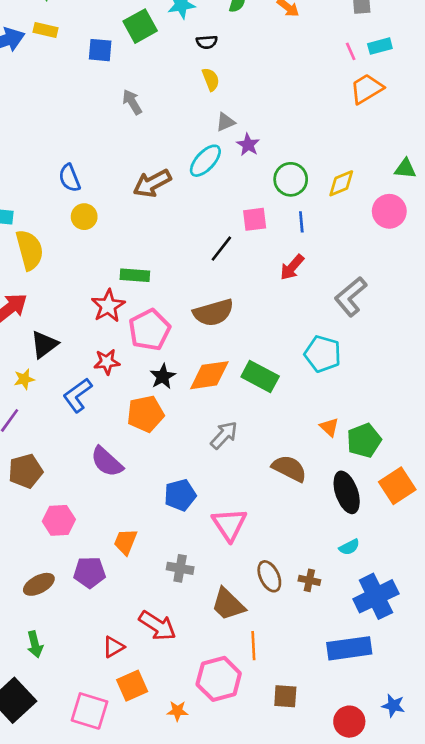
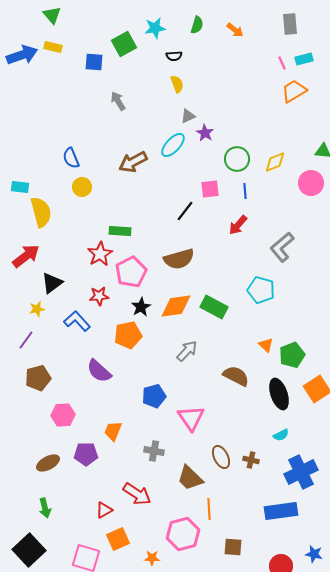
blue L-shape: (77, 395) -> (77, 321), turned 84

